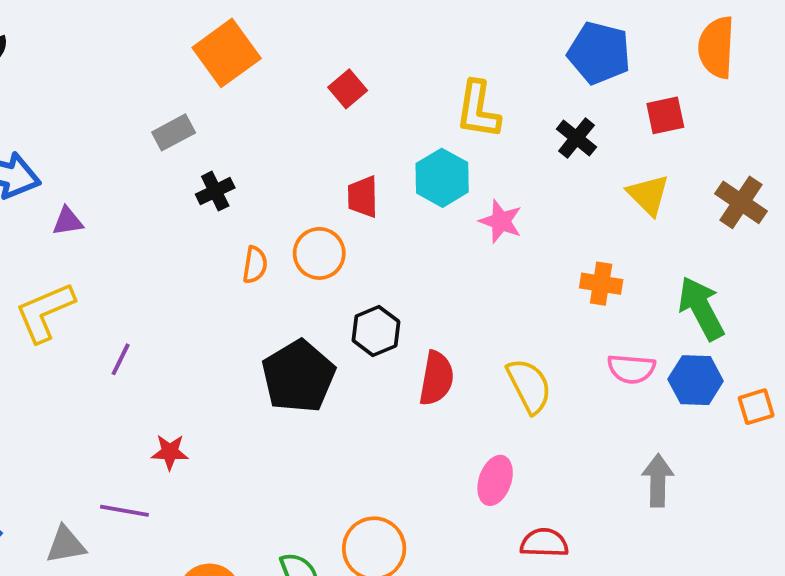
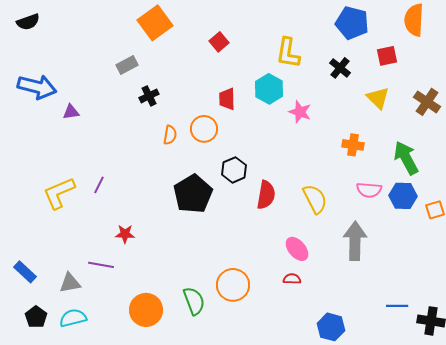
yellow L-shape: (45, 312) -> (59, 193), moved
pink ellipse: (495, 480) -> (297, 249), turned -60
gray arrow: (658, 480) -> (355, 241), moved, size x1.4
red semicircle: (544, 543) -> (292, 279), moved, size x0.7

